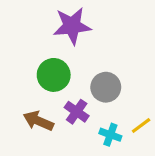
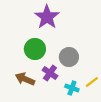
purple star: (72, 26) -> (47, 17), turned -30

